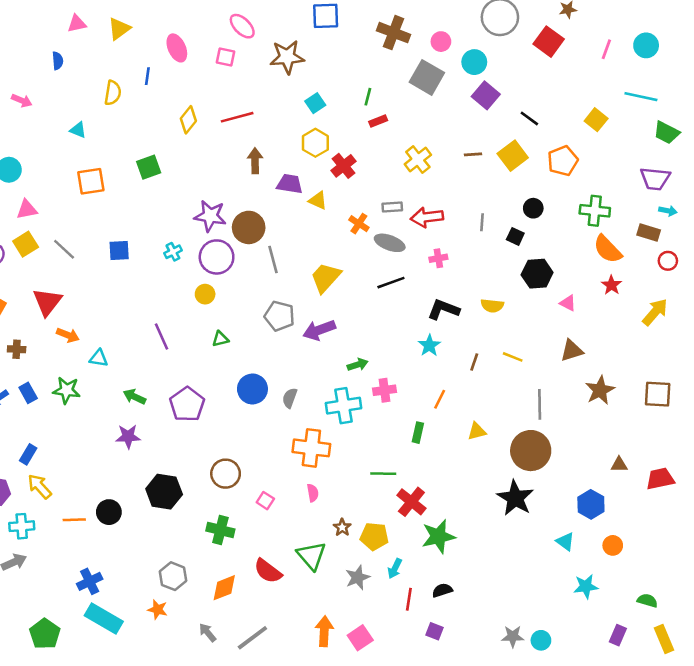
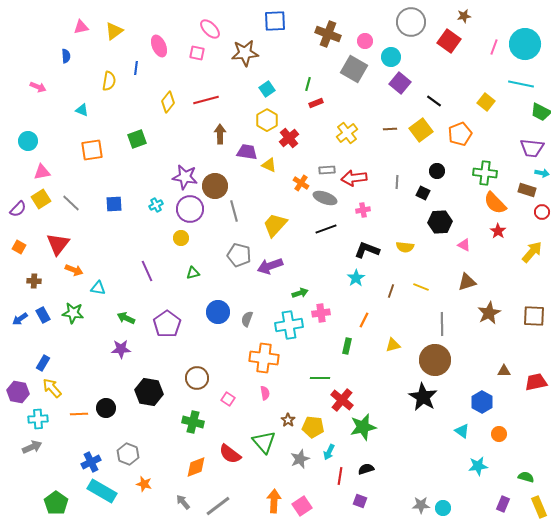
cyan circle: (646, 45) -> (525, 44), size x1.6
gray hexagon: (173, 576) -> (128, 454), moved

